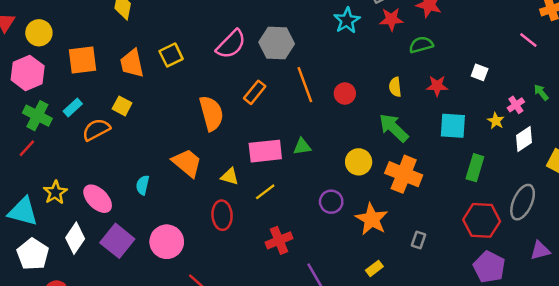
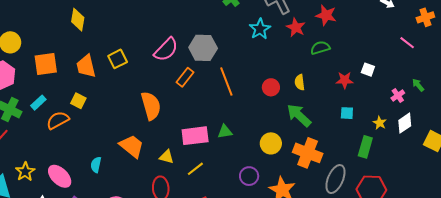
red star: (391, 19) -> (296, 27), turned 30
red star: (437, 86) -> (345, 80), moved
orange rectangle: (255, 92) -> (185, 77), moved
red circle: (345, 93) -> (271, 87), moved
yellow star: (496, 121) -> (380, 123), moved
cyan square: (453, 126) -> (347, 113), size x0.6
gray ellipse: (523, 202) -> (335, 179), moved

